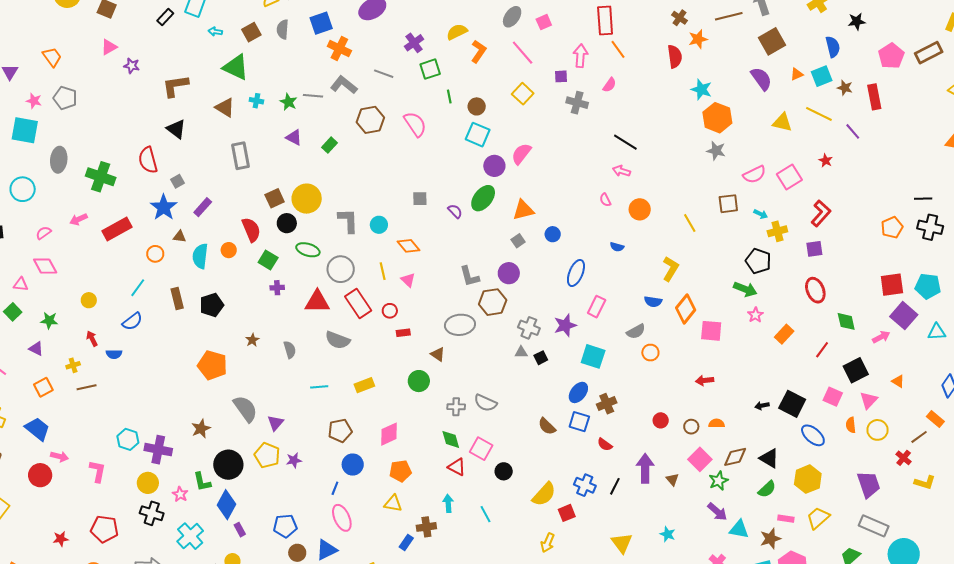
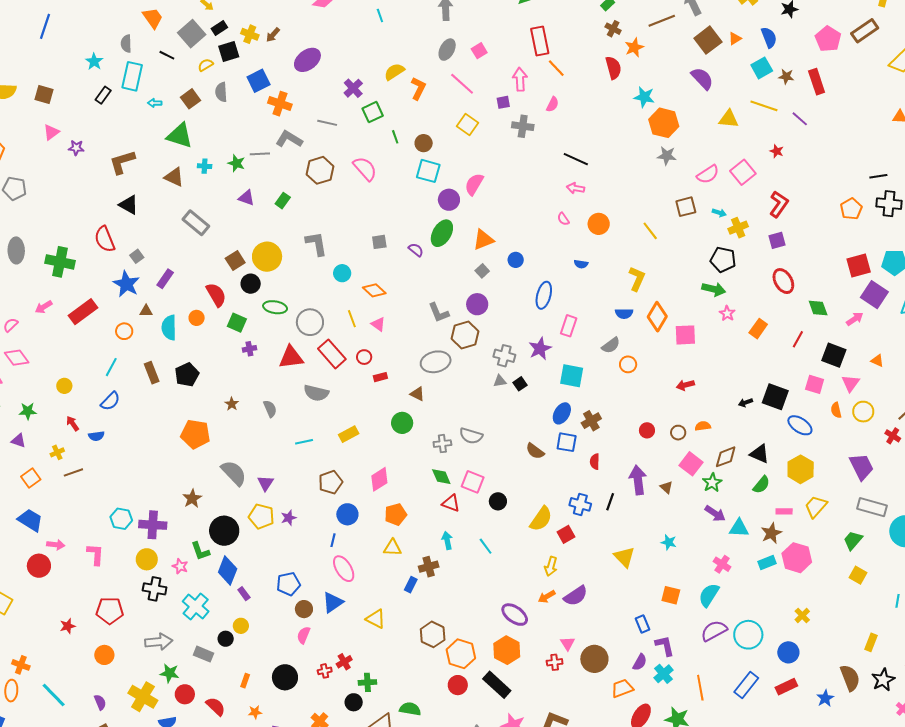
orange triangle: (797, 74) -> (735, 38), moved
gray rectangle: (240, 156) -> (196, 223), turned -32
gray L-shape: (348, 221) -> (316, 244), moved
black square: (856, 370) -> (834, 355), turned -35
red semicircle: (605, 444) -> (595, 462), turned 63

